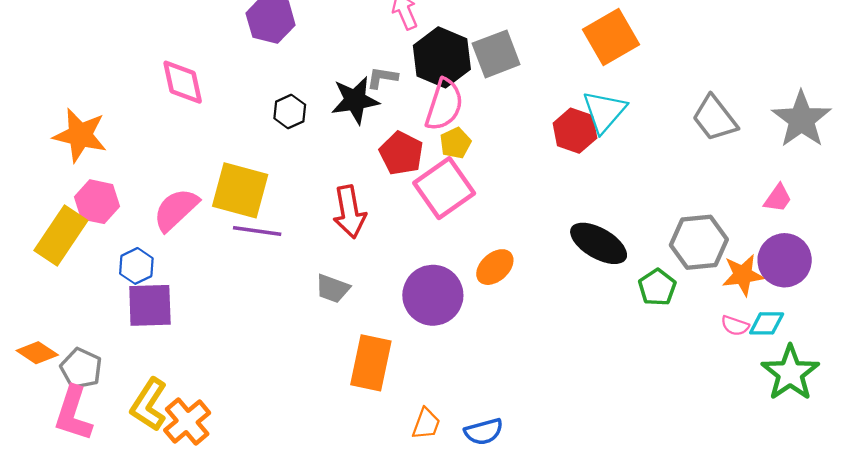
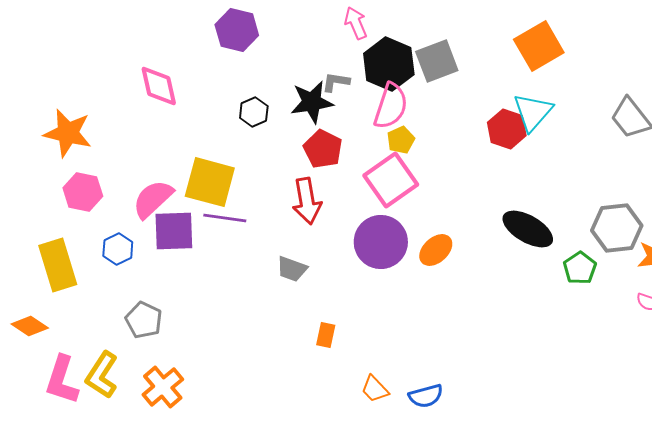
red pentagon: (401, 153) -> (323, 149), moved
yellow rectangle: (61, 235) -> (58, 265), moved, turned -51
purple circle: (433, 295) -> (381, 242), moved
purple square: (150, 305) -> (174, 231), moved
orange rectangle: (371, 363) -> (326, 335), size x0.5
gray pentagon: (81, 369) -> (144, 320), moved
yellow L-shape: (149, 405) -> (102, 375), moved
orange trapezoid: (426, 424) -> (375, 389), turned 116

